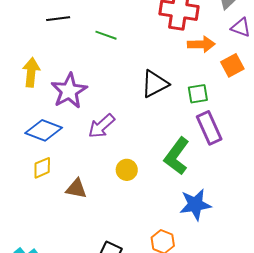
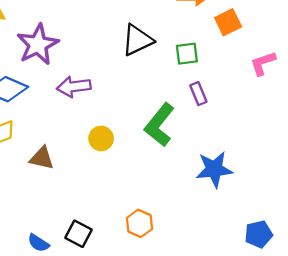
purple arrow: (102, 126) -> (74, 87), turned 32
purple rectangle: (209, 128) -> (198, 94), size x0.6
blue star: (195, 205) -> (214, 169), moved

